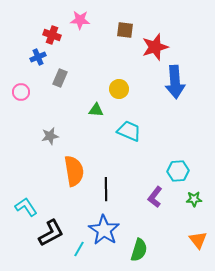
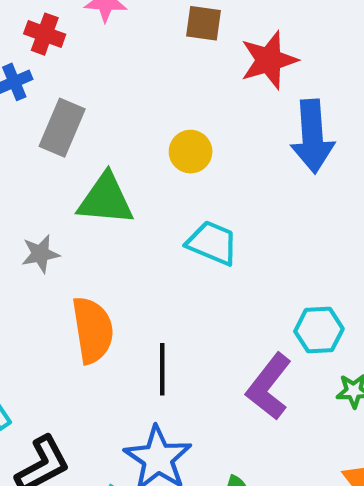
gray rectangle: (60, 78) -> (62, 128), size x1.4
green triangle: (96, 110) -> (106, 199), moved, size x1.8
purple L-shape: (155, 197) -> (269, 387), size x1.4

